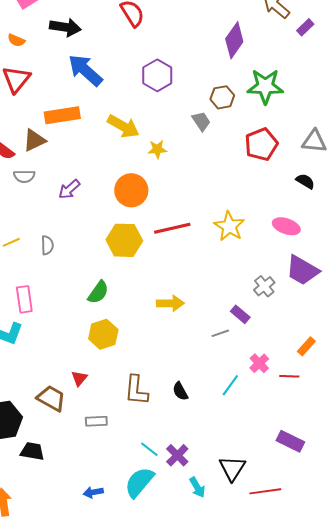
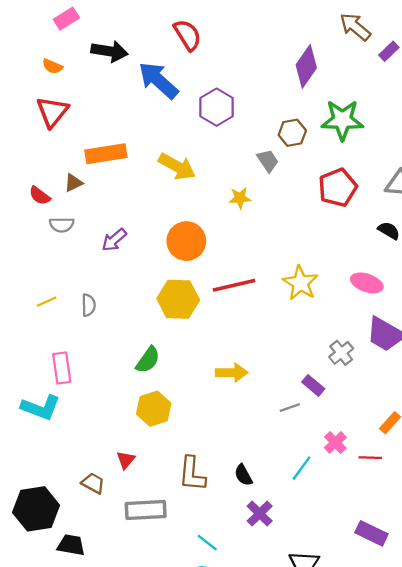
blue arrow: (85, 70) -> (158, 80), moved
brown triangle: (34, 140) -> (73, 183), size x0.7
yellow star: (157, 149) -> (240, 198), moved
brown trapezoid: (51, 398) -> (93, 483), size x0.7
gray rectangle: (96, 421) -> (146, 510), size x1.6
purple cross: (177, 455) -> (260, 514), moved

